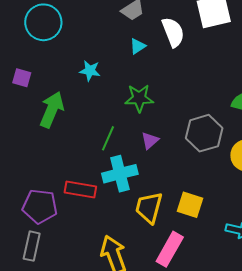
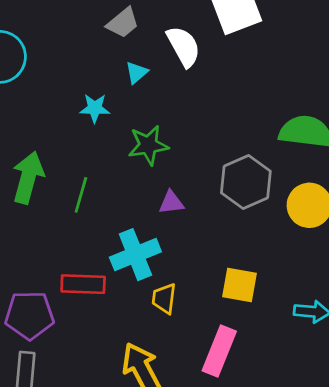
cyan star: (90, 71) -> (95, 108), moved
green line: (108, 138) -> (81, 195), moved
purple triangle: (150, 141) -> (171, 203), turned 42
yellow trapezoid: (149, 208) -> (164, 298), moved, size x0.7

